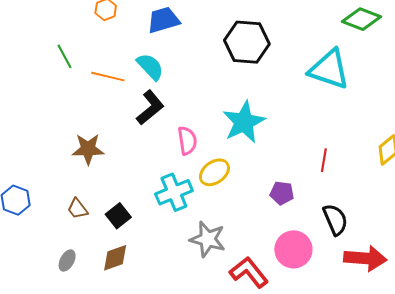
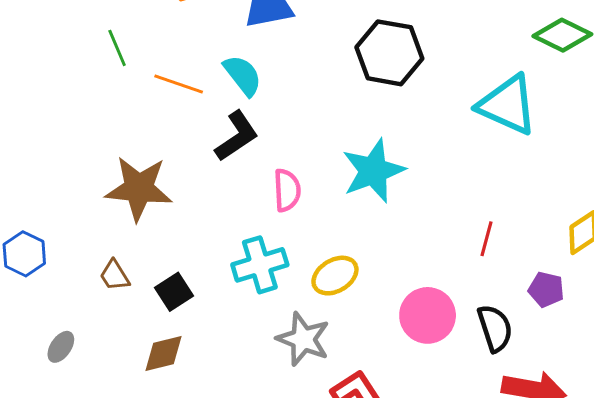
brown star: (88, 149) -> (139, 188), size x1.4
yellow ellipse: (214, 172) -> (335, 276), moved
purple pentagon: (282, 193) -> (546, 289), moved
pink circle: (293, 249) -> (428, 315), moved
gray ellipse: (67, 261) -> (61, 347), moved

